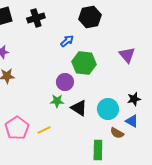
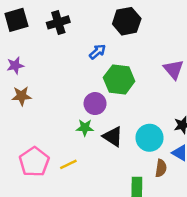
brown semicircle: (117, 133) -> (161, 168), turned -112

